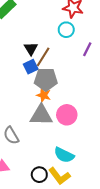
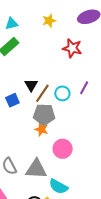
cyan circle: (66, 30) -> (62, 93), moved
blue square: (31, 67) -> (12, 100), moved
gray triangle: (41, 115) -> (36, 169), moved

